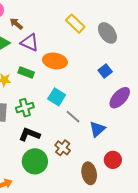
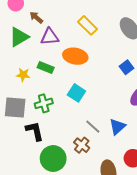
yellow rectangle: (75, 24) -> (87, 25), moved
purple triangle: (30, 42) -> (50, 37), turned -30
gray line: (73, 117) -> (93, 127), moved
black L-shape: (29, 134) -> (35, 131), moved, turned 55

